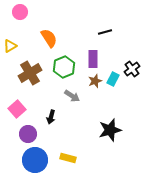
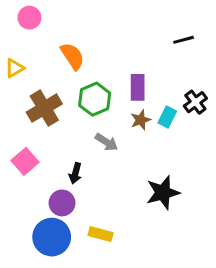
black line: (105, 32) -> (184, 40), moved
purple circle: (28, 134) -> (62, 203), moved

